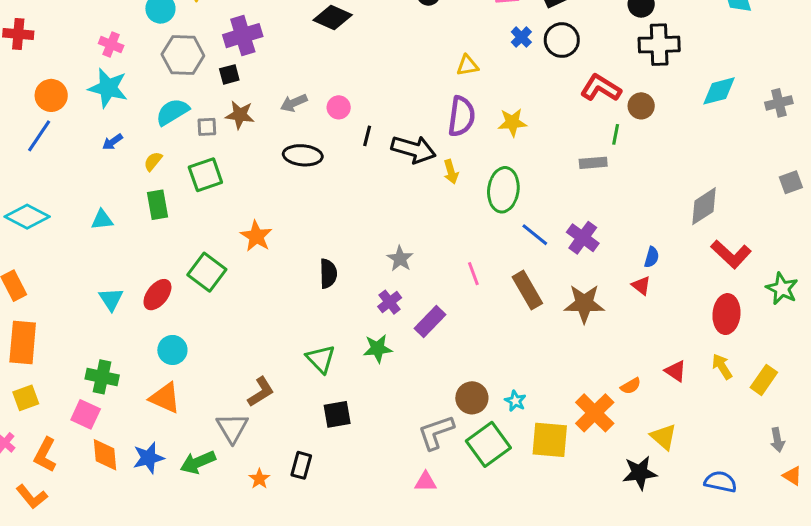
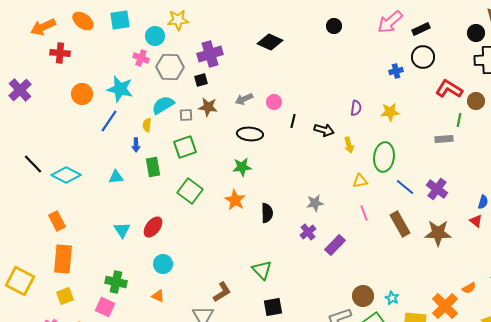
blue cross: (521, 37) -> (396, 71), moved, turned 32
pink cross: (111, 45) -> (141, 58), moved
yellow triangle: (467, 65) -> (360, 181), moved
purple semicircle: (461, 116) -> (356, 108), size x0.6
blue line: (39, 136) -> (109, 121), moved
blue arrow: (113, 142) -> (136, 145), moved, turned -56
black arrow: (414, 149) -> (324, 130), size x0.7
yellow semicircle: (153, 161) -> (147, 125), moved, turned -32
orange star: (256, 236) -> (235, 200), moved
gray star: (400, 259) -> (315, 203), turned 30
green square: (207, 272) -> (190, 191), moved
green star: (378, 348) -> (242, 167), moved
orange triangle: (165, 398) -> (158, 296), size x0.6

